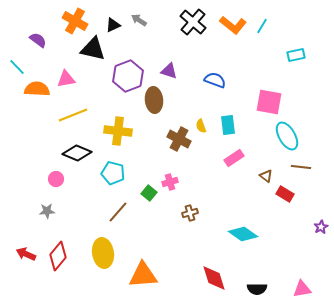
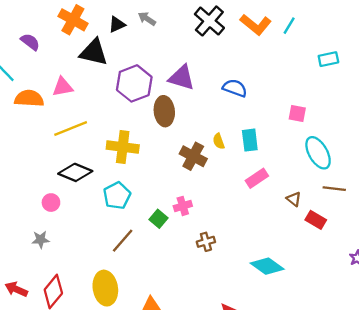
purple triangle: (169, 71) -> (182, 78), size x1.4
pink square: (269, 102) -> (297, 113), size x0.6
cyan pentagon: (113, 173) -> (117, 196), turned 30

